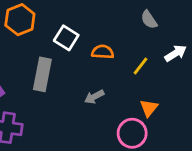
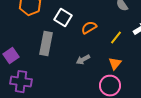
orange semicircle: (103, 52) -> (89, 28), turned -35
orange triangle: (149, 108) -> (115, 64), moved

